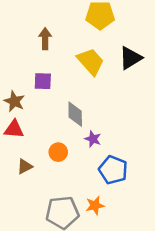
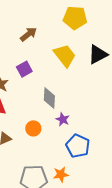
brown arrow: (45, 39) -> (28, 34), turned 48
purple square: (43, 81) -> (24, 69), turned -35

